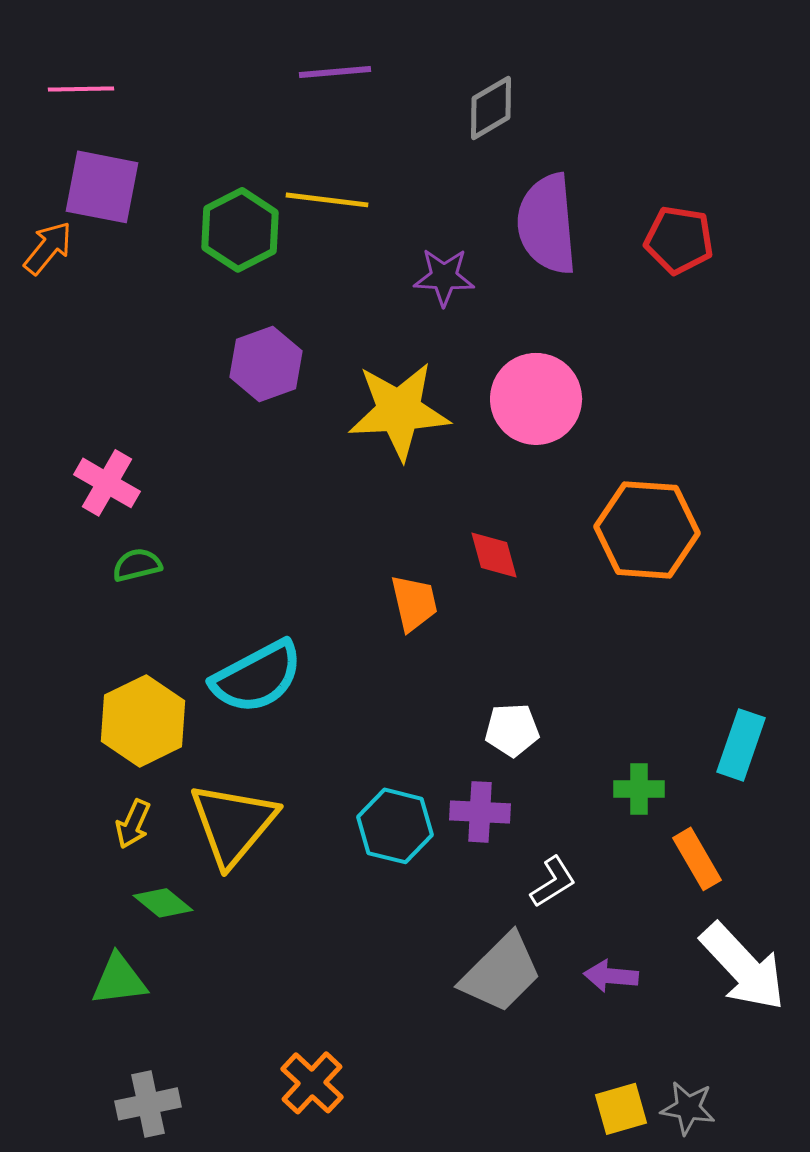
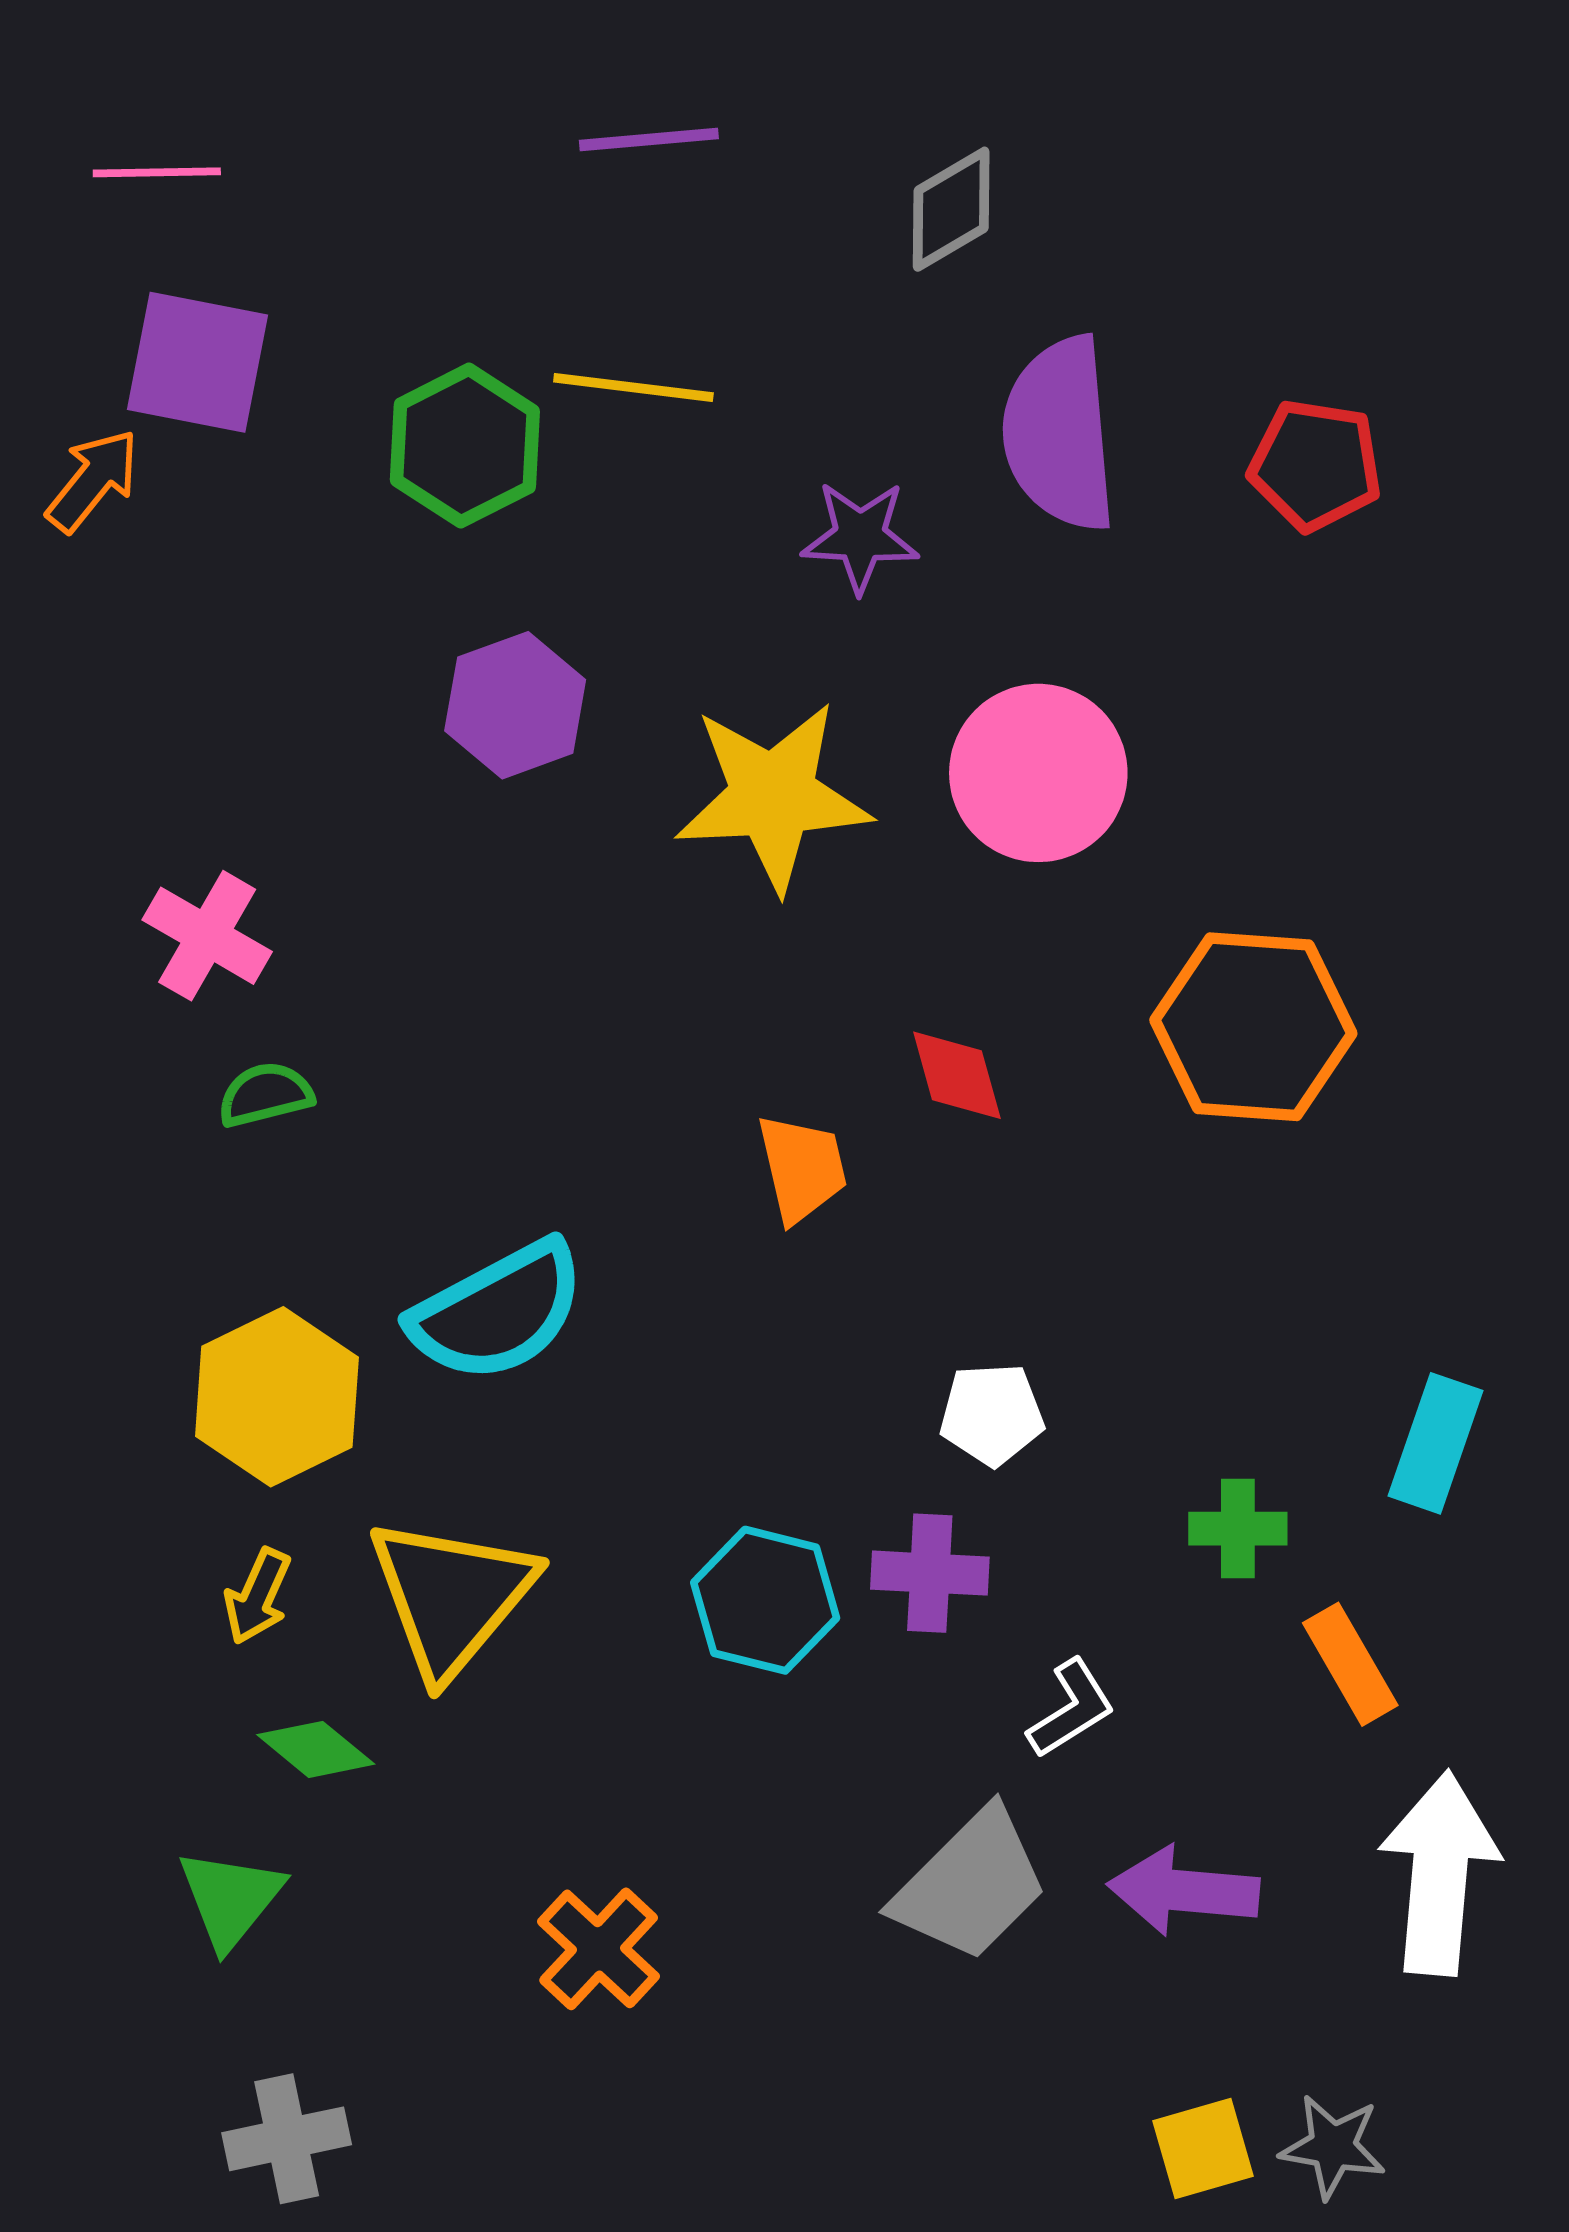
white arrow: (743, 967) -> (1439, 1873), turned -132
purple arrow: (611, 976) -> (1184, 1891), size x1.4
green triangle: (119, 980) -> (230, 1899), turned -44
orange cross: (312, 1083) -> (599, 1949), moved

